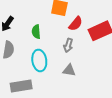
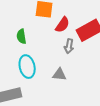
gray arrow: (68, 45) -> (69, 46), moved

